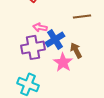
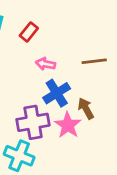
pink arrow: (40, 27) -> (46, 64), moved
purple cross: (33, 47) -> (33, 122), moved

